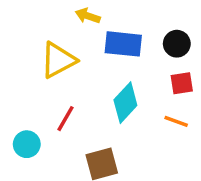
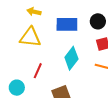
yellow arrow: (88, 16) -> (34, 12), moved
yellow triangle: (58, 60) -> (30, 37), turned 40

